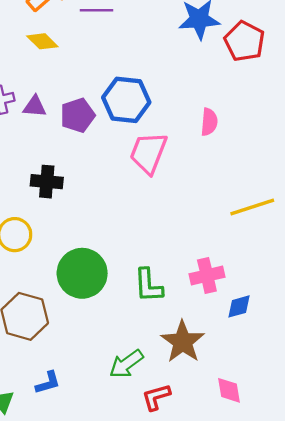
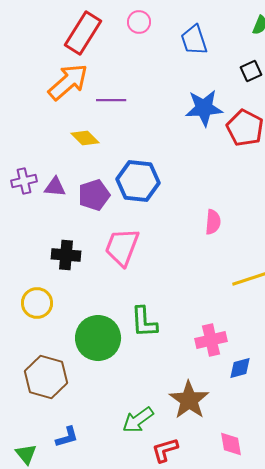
yellow diamond: (42, 41) -> (85, 138), moved
pink semicircle: (209, 122) -> (213, 222), moved
pink trapezoid: (148, 153) -> (122, 247), moved
green L-shape: (148, 285) -> (144, 322), moved

